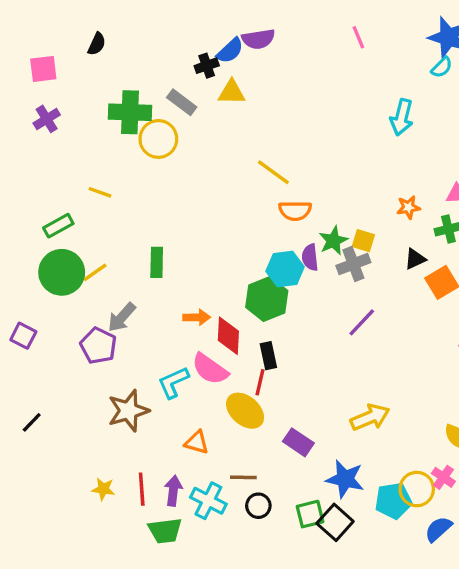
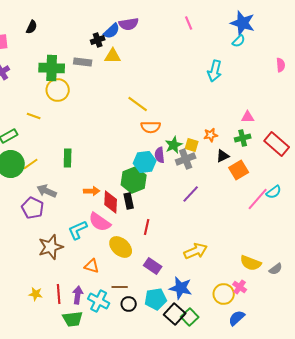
gray rectangle: (182, 102) -> (83, 62), turned -30
yellow circle: (158, 139) -> (58, 90), moved
orange star: (408, 207) -> (211, 135), moved
gray arrow: (122, 317) -> (47, 191), turned 72
black rectangle: (268, 356) -> (129, 201), moved
red line: (260, 382) -> (147, 227), moved
cyan pentagon: (393, 501) -> (156, 299), moved
green square: (310, 514) -> (190, 317), moved, turned -30

